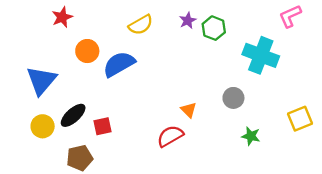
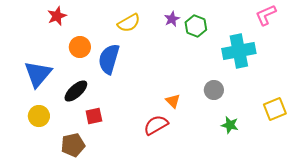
cyan cross: (261, 55) -> (239, 51), turned -32
blue semicircle: (119, 64) -> (109, 59), turned -44
black ellipse: (73, 115) -> (76, 91), moved

